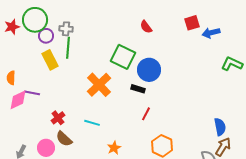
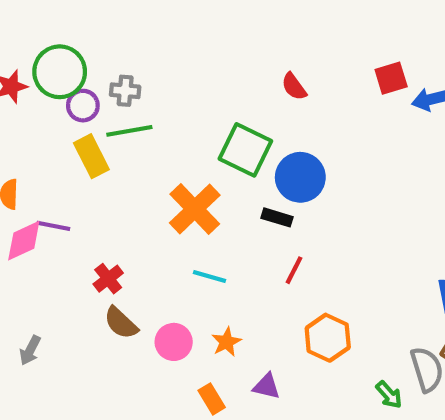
green line: (68, 48) -> (129, 131), turned 75
cyan line: (92, 123) -> (210, 277), moved
pink circle: (46, 148) -> (174, 342), moved

